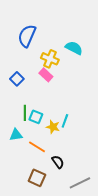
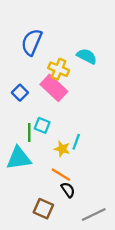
pink rectangle: (46, 75) -> (54, 88), size x1.6
cyan square: (36, 117) -> (42, 125), moved
cyan triangle: (16, 135) -> (19, 158), size x1.6
orange line: (37, 147) -> (61, 175), moved

